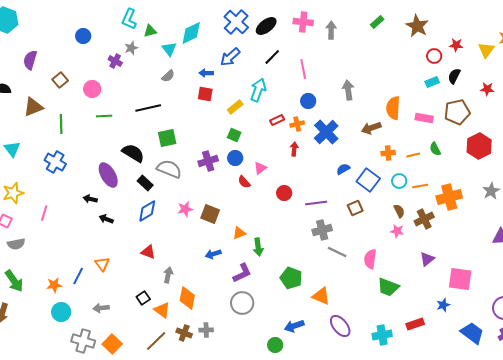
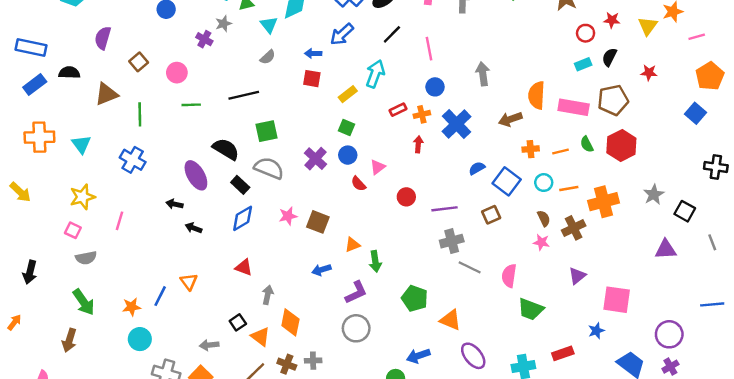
pink rectangle: (424, 118) -> (574, 107), size x1.4
red hexagon: (479, 146) -> (621, 145), moved
purple cross: (208, 161) -> (315, 159), turned -30
gray arrow: (101, 308) -> (209, 345), moved

